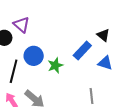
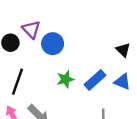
blue rectangle: (82, 51) -> (95, 80), moved
blue circle: (34, 56) -> (53, 44), moved

